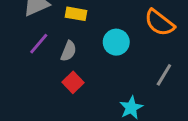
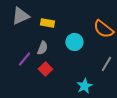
purple line: (39, 44) -> (24, 59), moved

